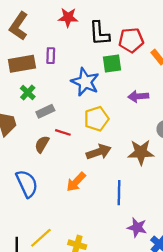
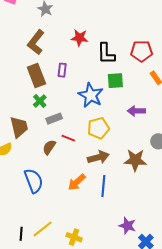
red pentagon: (131, 40) -> (141, 51), moved
brown rectangle: (22, 64) -> (36, 75), turned 75
blue line: (119, 193) -> (103, 186), moved

